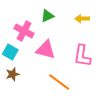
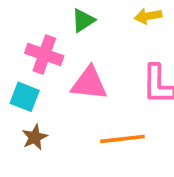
orange line: (59, 82) -> (122, 139), turned -35

